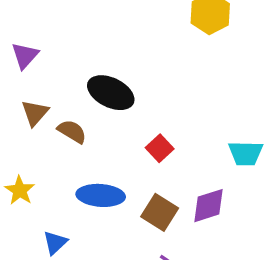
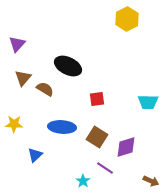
red square: (160, 148) -> (97, 99), turned 35
yellow star: (20, 190) -> (14, 124), turned -30
purple diamond: (209, 206) -> (126, 147), moved

